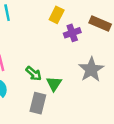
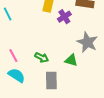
green triangle: (54, 84) -> (71, 60), moved, turned -32

